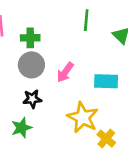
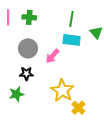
green cross: (30, 38) -> (29, 17), moved
cyan rectangle: (106, 81) -> (72, 40), moved

